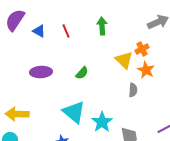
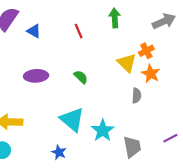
green arrow: (102, 26) -> (115, 18), moved
red line: (66, 31) -> (79, 31), moved
green semicircle: (82, 73) -> (81, 77), turned -88

